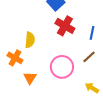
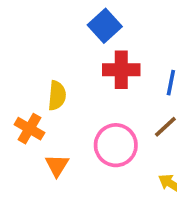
red cross: (65, 26) -> (121, 70), turned -30

